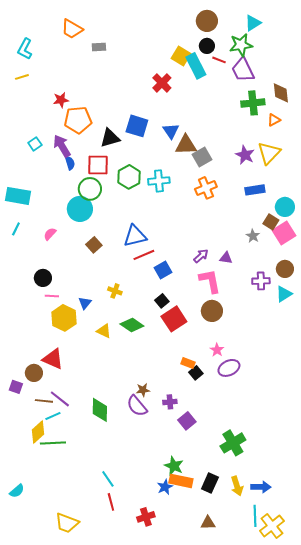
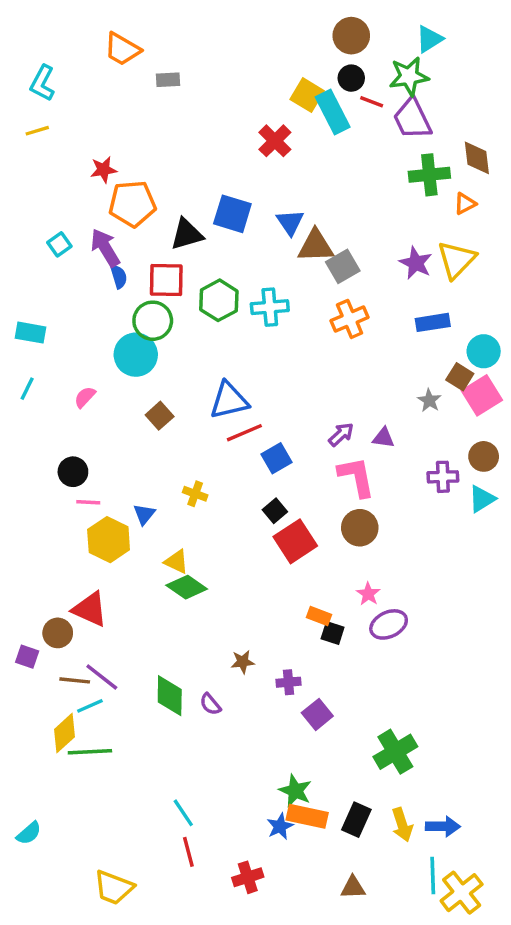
cyan rectangle: (18, 196) -> (31, 333), size x0.7
green diamond: (132, 325) -> (187, 587), moved
black square: (196, 373) -> (333, 633), turned -32
purple semicircle: (137, 406) -> (210, 704), moved, size x0.6

